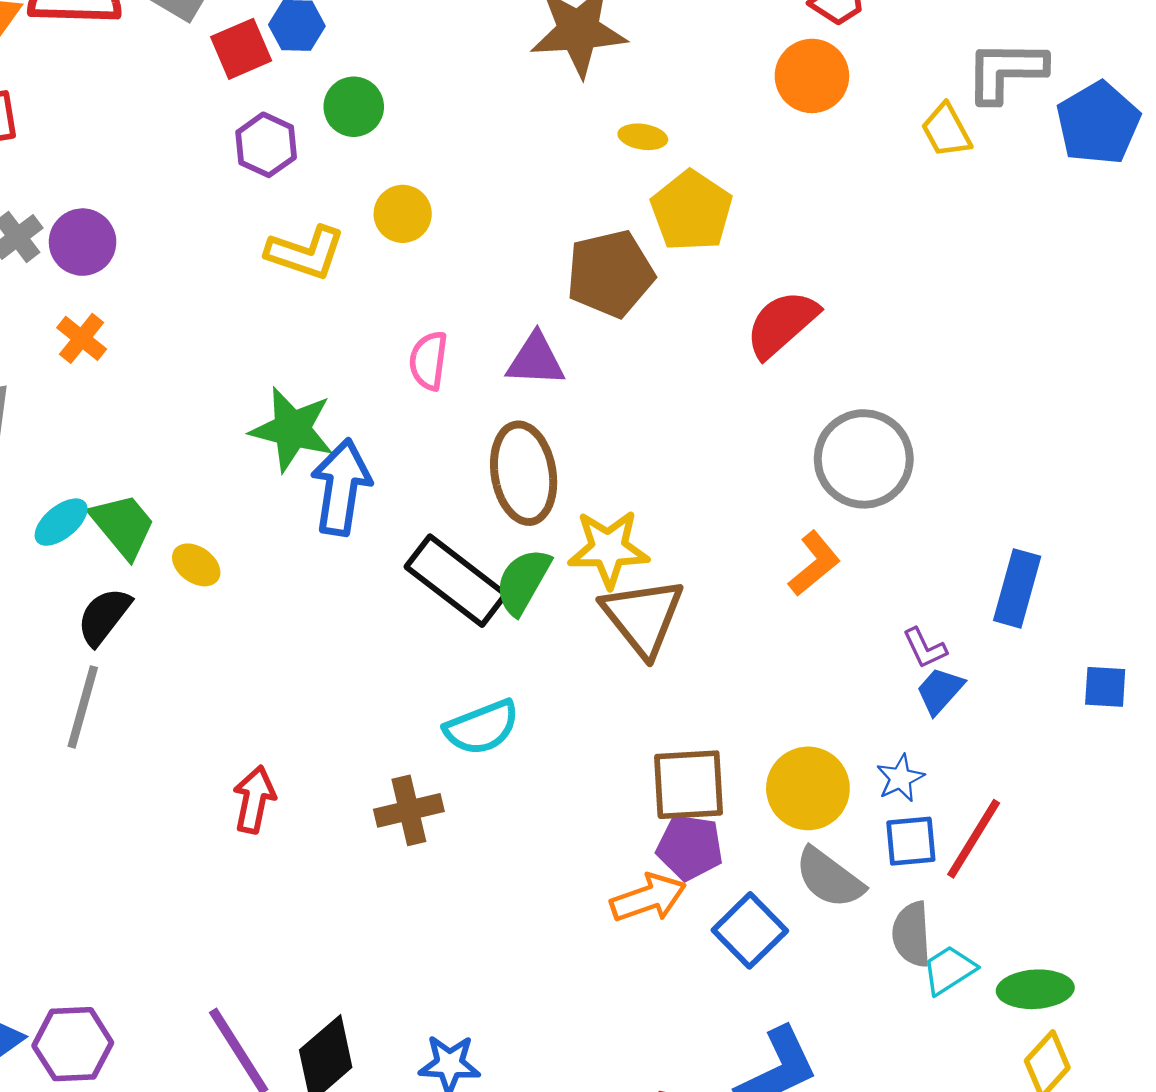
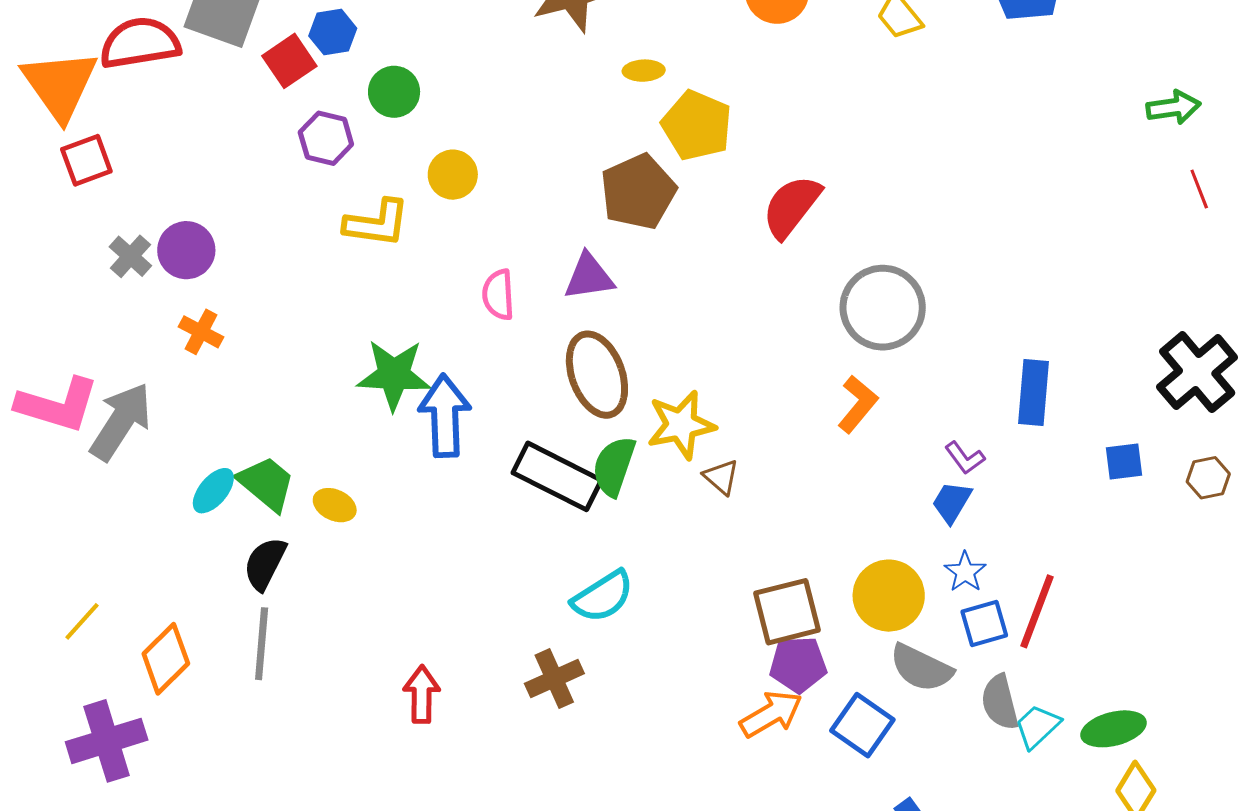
brown triangle: (643, 617) -> (721, 477), size x0.5
blue trapezoid: (940, 691) -> (952, 502), moved

